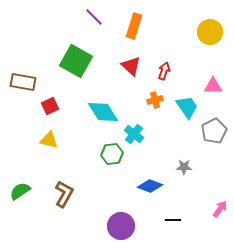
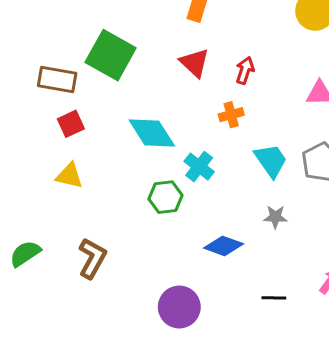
brown rectangle: (23, 82) -> (57, 80), moved
cyan trapezoid: (187, 107) -> (271, 160), moved
black line: (173, 220) -> (274, 298), moved

